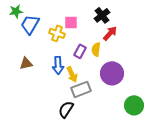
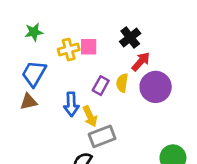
green star: (16, 11) -> (34, 32), moved
blue trapezoid: (30, 24) -> (34, 74), moved
yellow cross: (57, 33) -> (69, 49), moved, turned -35
purple circle: (112, 73) -> (156, 87), moved

